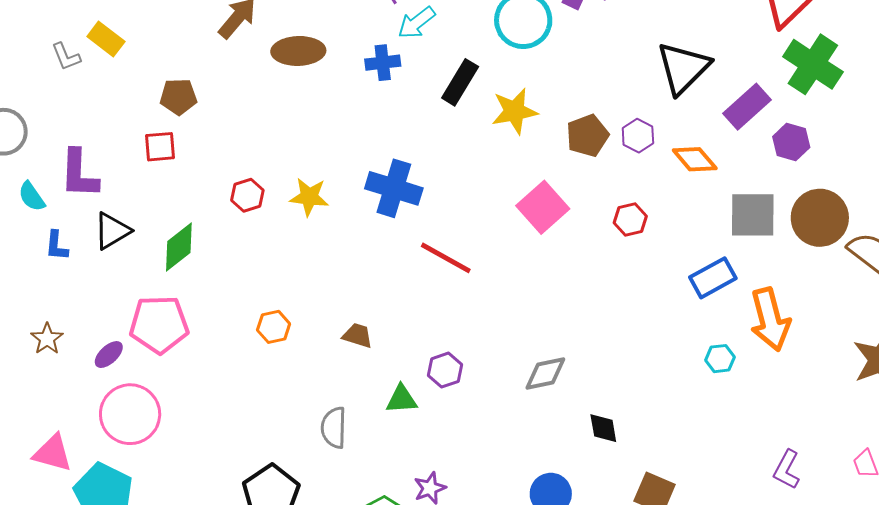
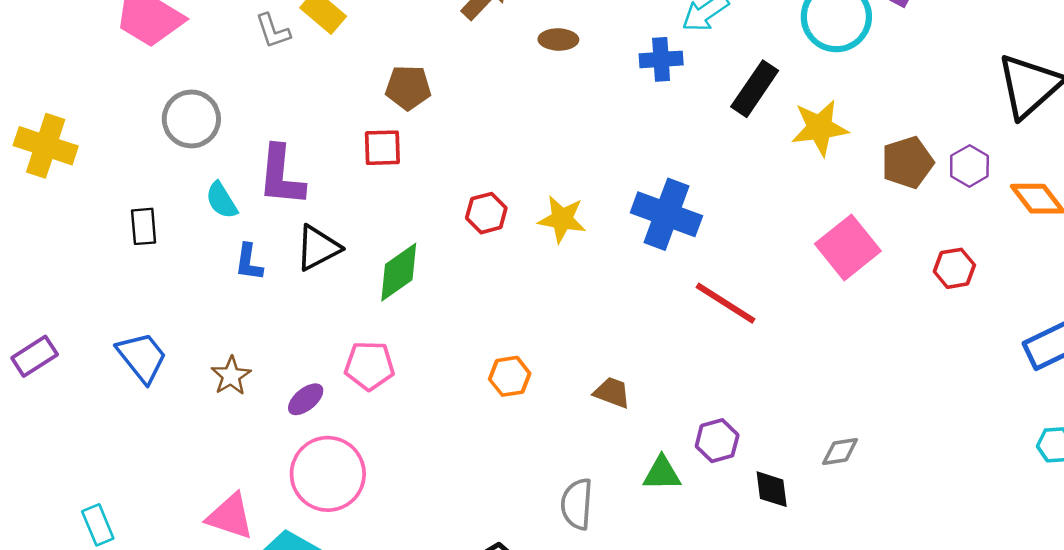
brown ellipse: (298, 51) -> (558, 39), size x0.6
pink pentagon: (159, 324) -> (369, 366), size x0.7
gray diamond: (545, 373) -> (840, 452), size x0.7
black diamond: (603, 428) -> (772, 489), moved

